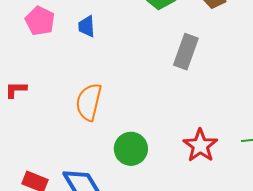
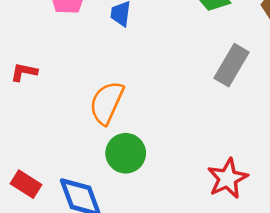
green circle: (131, 149) -> (126, 153), moved

